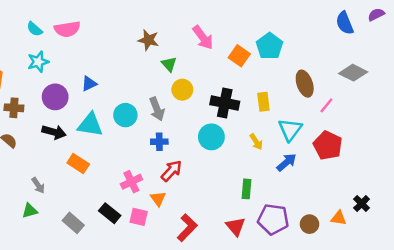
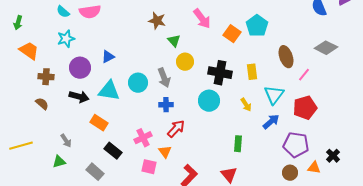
red pentagon: (328, 145) -> (305, 108), turned 30
black rectangle: (110, 213) -> (113, 151), moved
purple pentagon: (273, 219) -> (296, 145), moved

